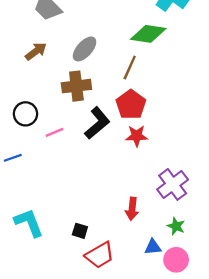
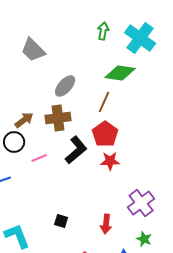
brown arrow: (36, 51) -> (24, 120), moved
black square: (80, 231) -> (61, 221), moved

